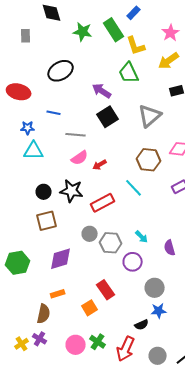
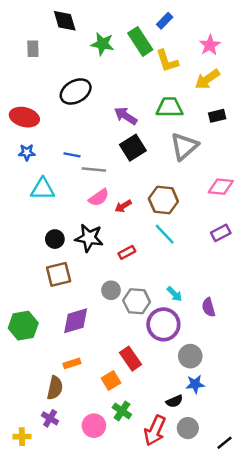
green trapezoid: (129, 73) -> (170, 107), moved, turned 115
blue line: (54, 113) -> (72, 155), moved
blue star: (28, 128) -> (27, 152), moved
brown hexagon: (149, 160) -> (163, 200), moved
red rectangle: (103, 203) -> (127, 252), size x0.6
purple circle: (133, 262) -> (163, 324), size x1.4
green cross: (98, 342) -> (122, 411), moved
yellow cross: (22, 344) -> (22, 437), moved, turned 32
gray circle: (158, 356) -> (188, 428), moved

